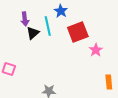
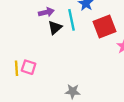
purple arrow: (25, 19) -> (46, 12), turned -96

